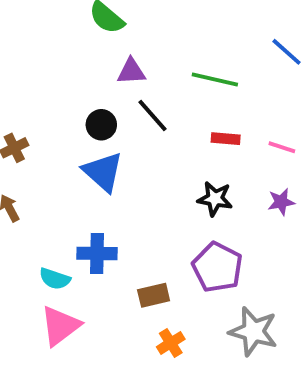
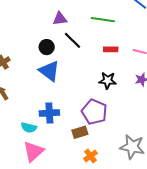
purple pentagon: (217, 267) -> (94, 112), moved

